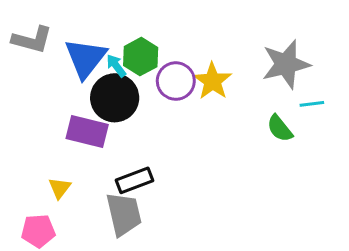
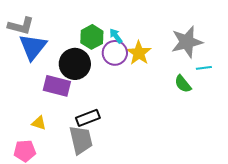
blue triangle: (86, 58) -> (33, 47), moved
cyan arrow: (116, 66) -> (116, 36), moved
yellow triangle: (60, 188) -> (39, 123), turned -49

